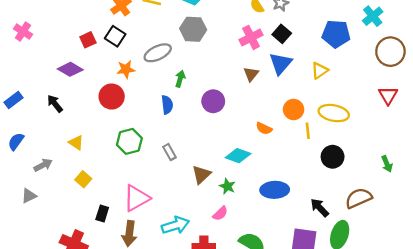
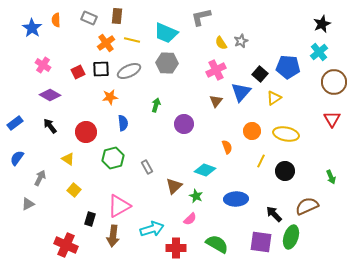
pink cross: (23, 32) -> (43, 65), moved
black square: (282, 34) -> (260, 74), moved
black square: (115, 36) -> (101, 69), turned -36
gray ellipse: (158, 53) -> (129, 71), moved
purple diamond: (70, 69) -> (50, 95), moved
red circle: (112, 97) -> (86, 132), moved
blue semicircle: (167, 105) -> (123, 123), moved
orange semicircle: (264, 128) -> (227, 147), turned -136
yellow line: (308, 131) -> (261, 161), moved, turned 32
gray arrow: (43, 165) -> (40, 178), turned -35

